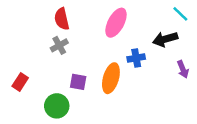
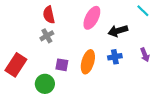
black arrow: (165, 39) -> (118, 31), moved
blue cross: (136, 58) -> (115, 57), moved
red rectangle: (20, 82) -> (16, 65), size x1.6

